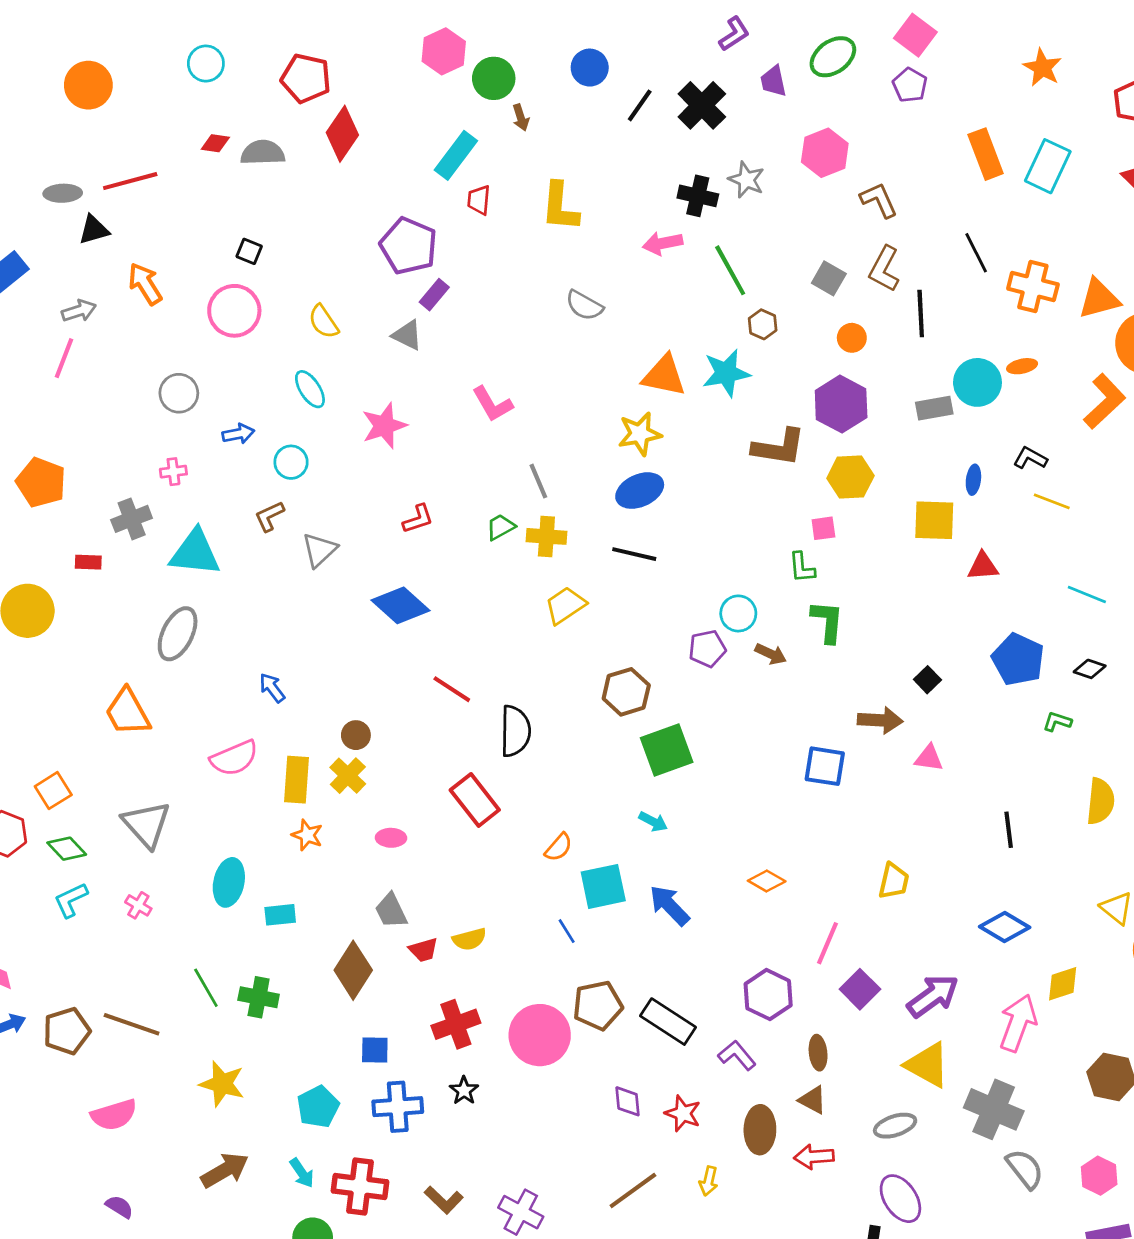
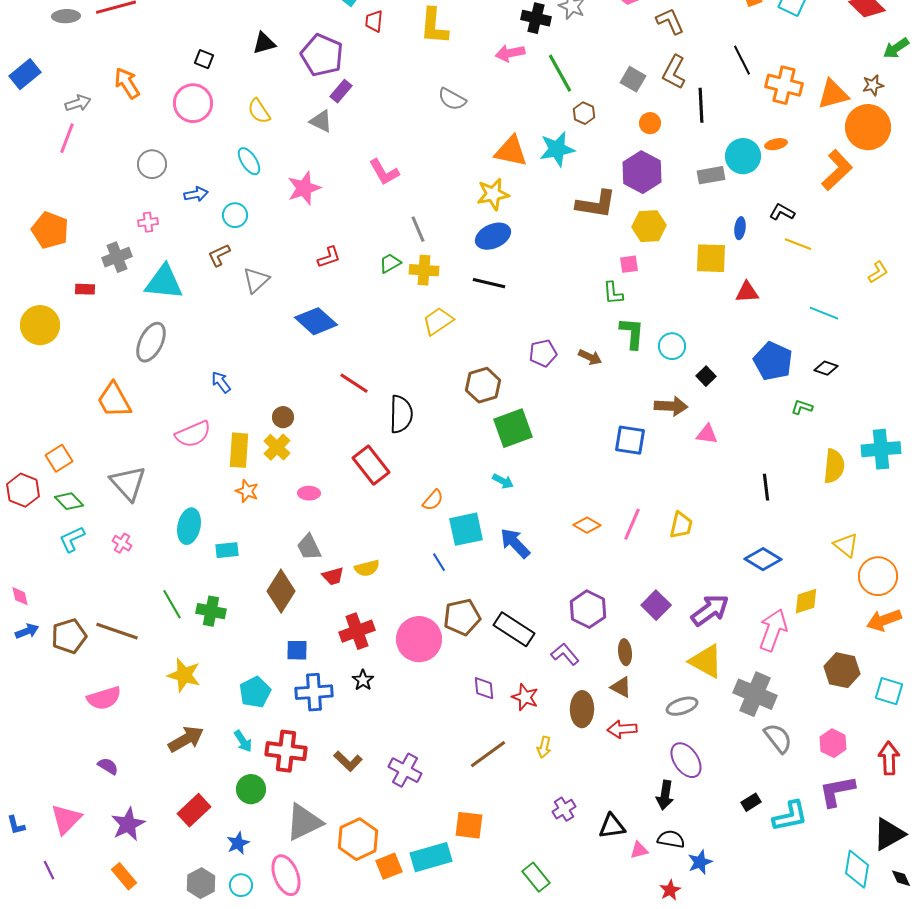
black triangle: (94, 230) -> (264, 43), moved
cyan circle: (738, 613) -> (672, 346), moved
pink line: (827, 943) -> (632, 524), moved

